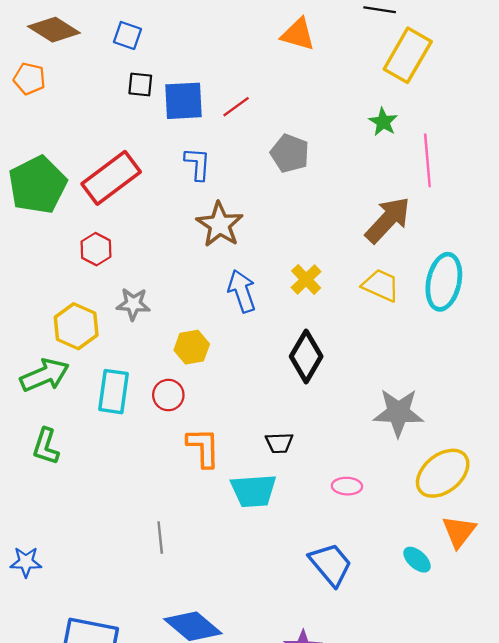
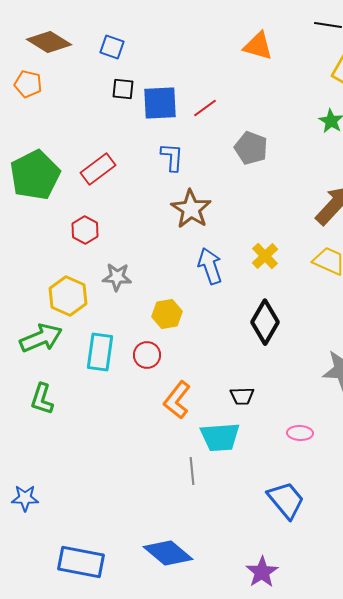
red rectangle: (111, 178) -> (98, 169), size x0.7
orange L-shape: (203, 448) -> (177, 400), turned -141
gray line: (160, 537) -> (192, 471), moved

